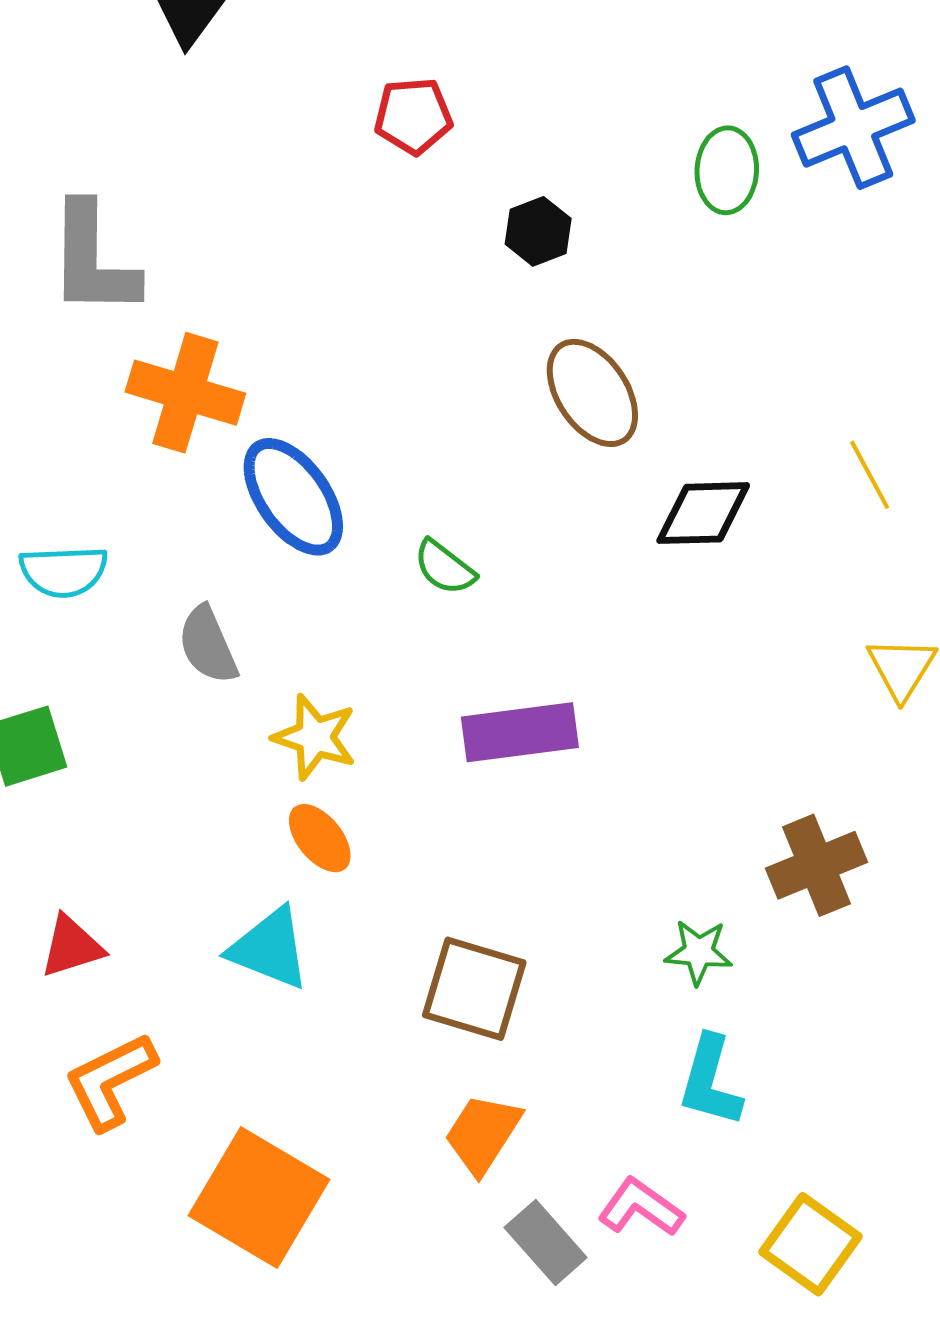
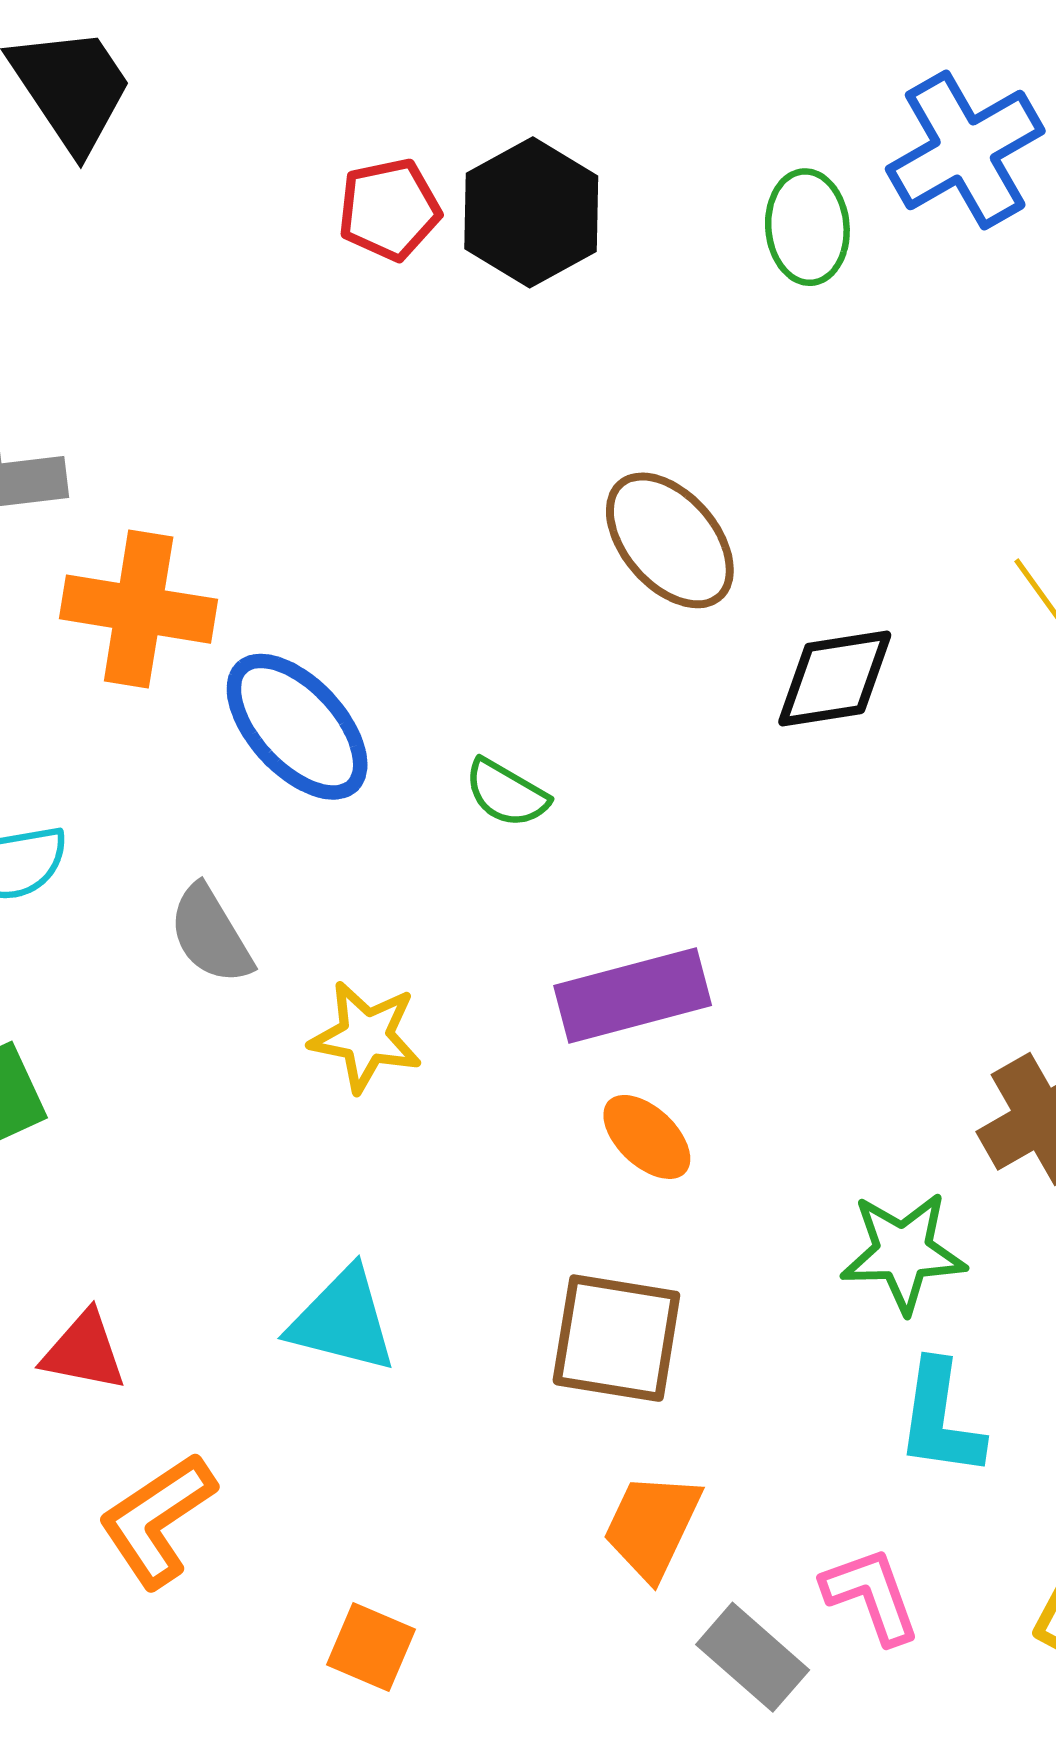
black hexagon: (538, 231) -> (531, 212), moved, size x1.6
orange ellipse: (320, 838) -> (647, 1137), moved
red triangle: (72, 947) -> (84, 1351), turned 36
green star: (699, 952) -> (903, 1252), size x1.4
orange square: (259, 1197) -> (371, 1647), size x0.5
pink L-shape: (641, 1207) -> (871, 1595), turned 42

